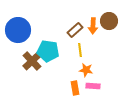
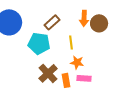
brown circle: (109, 21) -> (99, 23), moved
brown rectangle: (75, 30) -> (52, 22), moved
brown cross: (32, 61) -> (48, 73), moved

